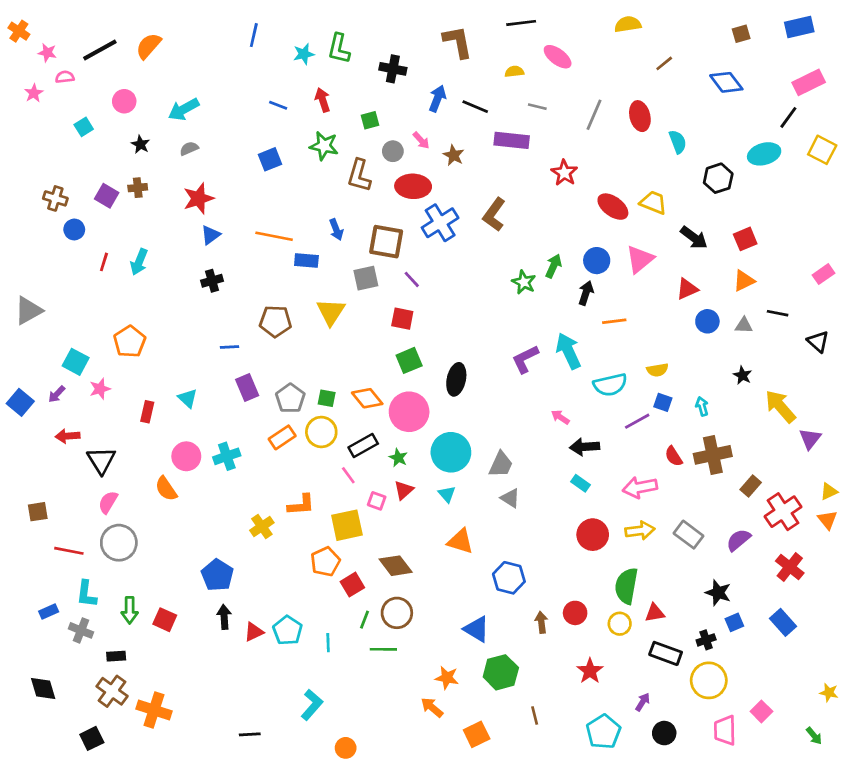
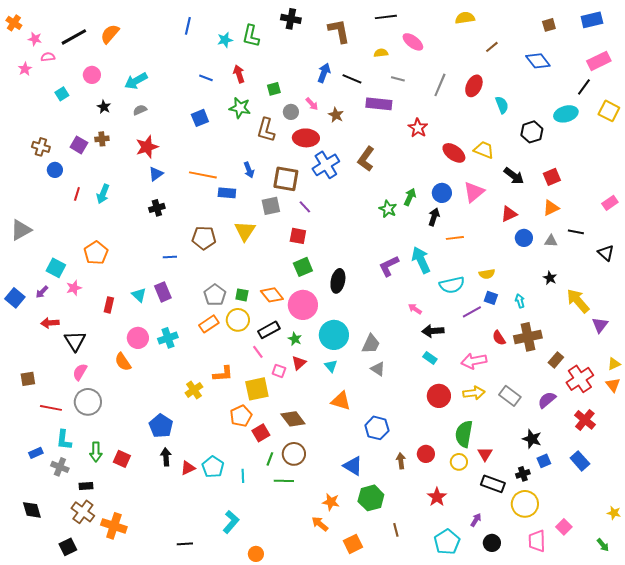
black cross: (393, 69) -> (291, 19), moved
red ellipse: (640, 116) -> (474, 86), turned 40
purple rectangle: (247, 387) -> (163, 292), moved
red triangle: (655, 613) -> (485, 454), turned -49

